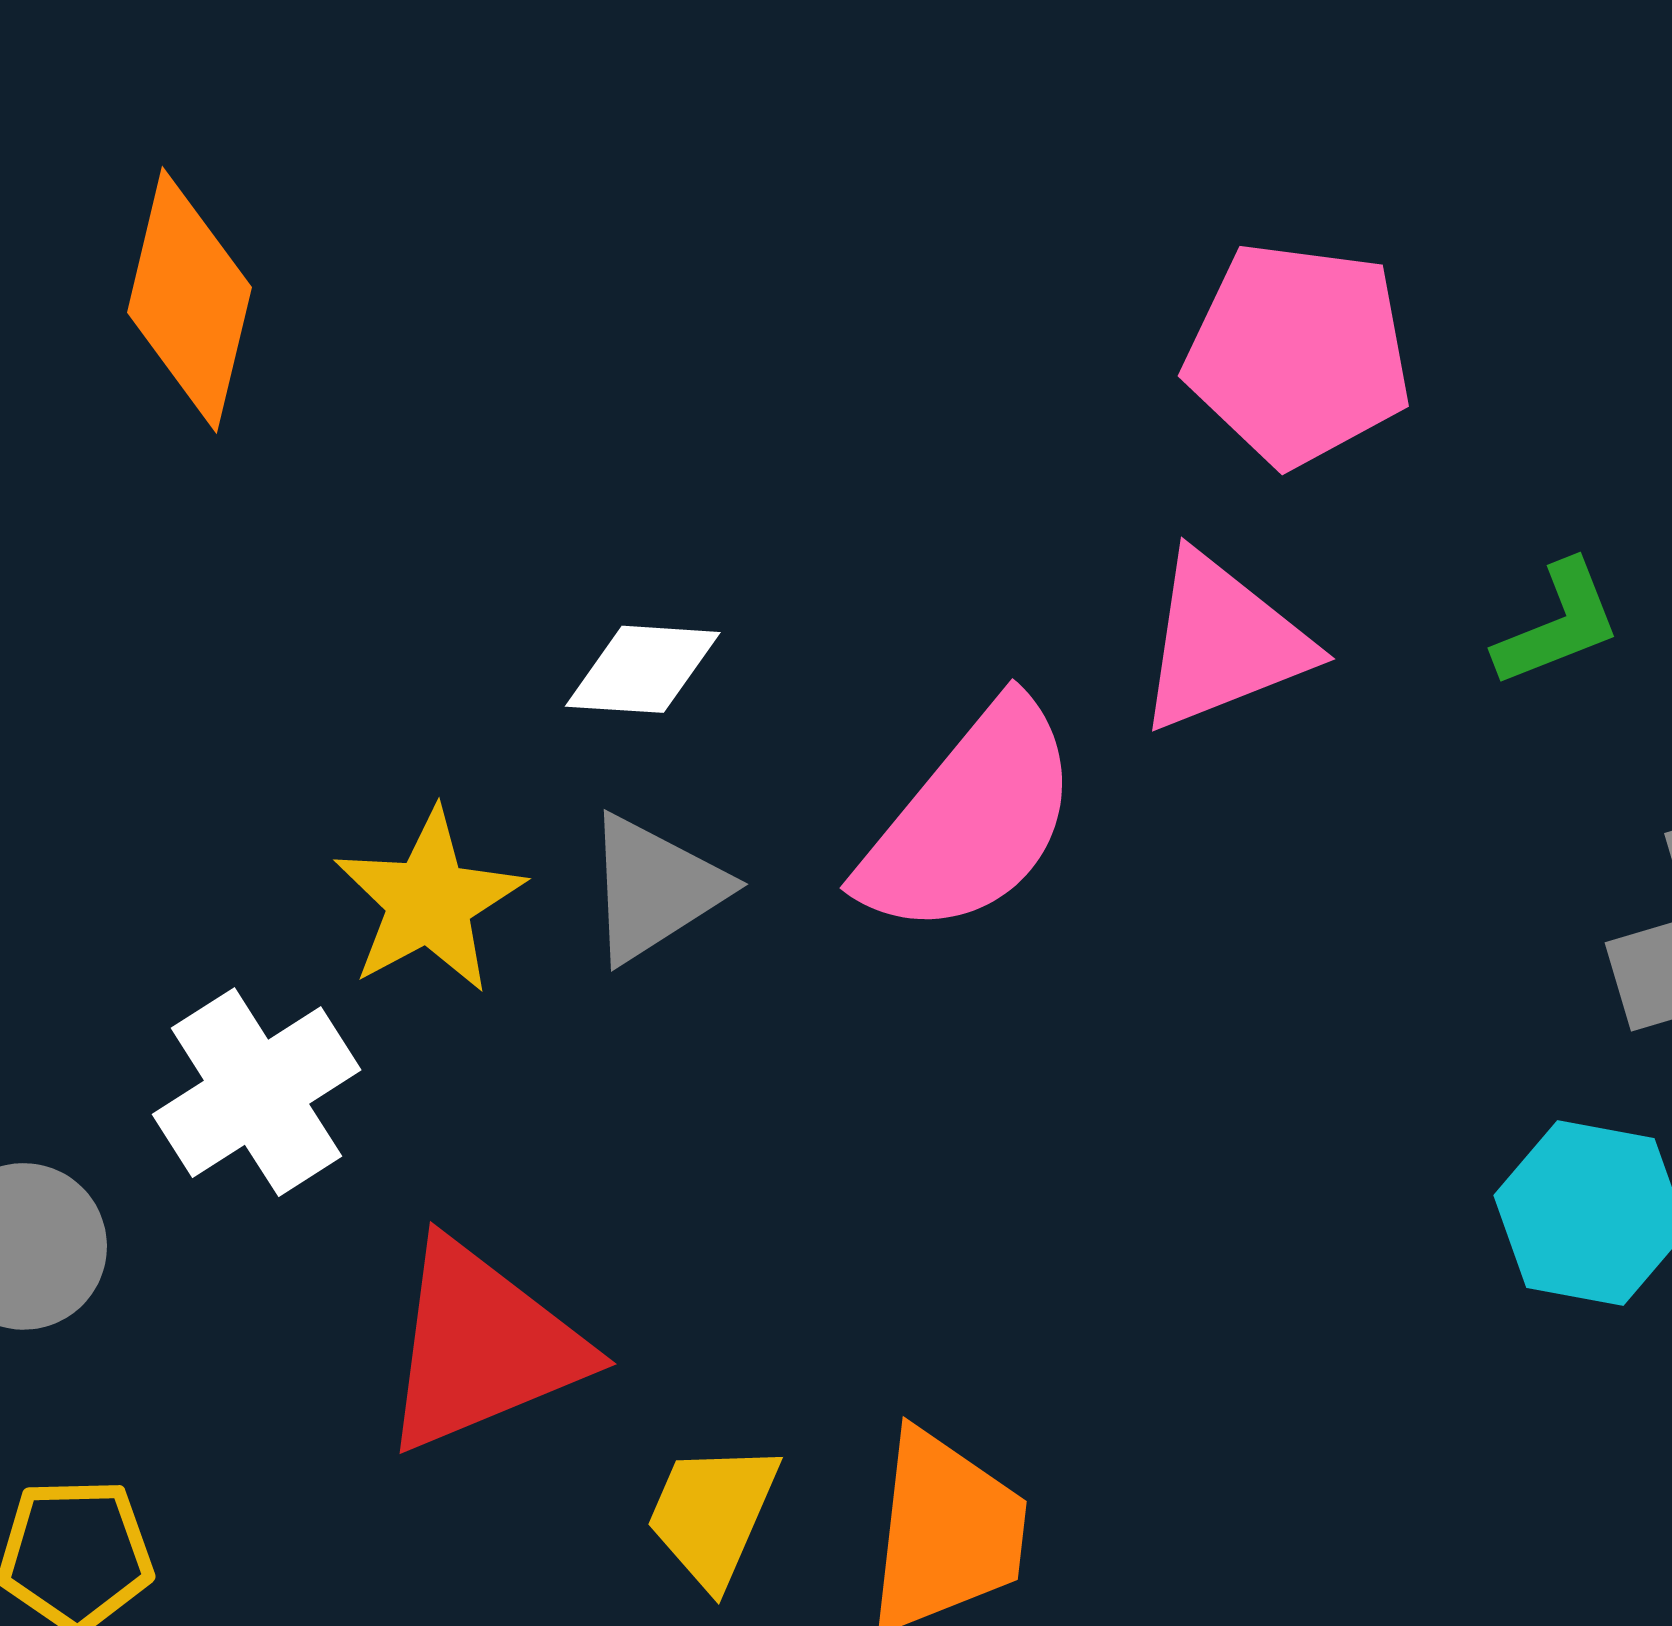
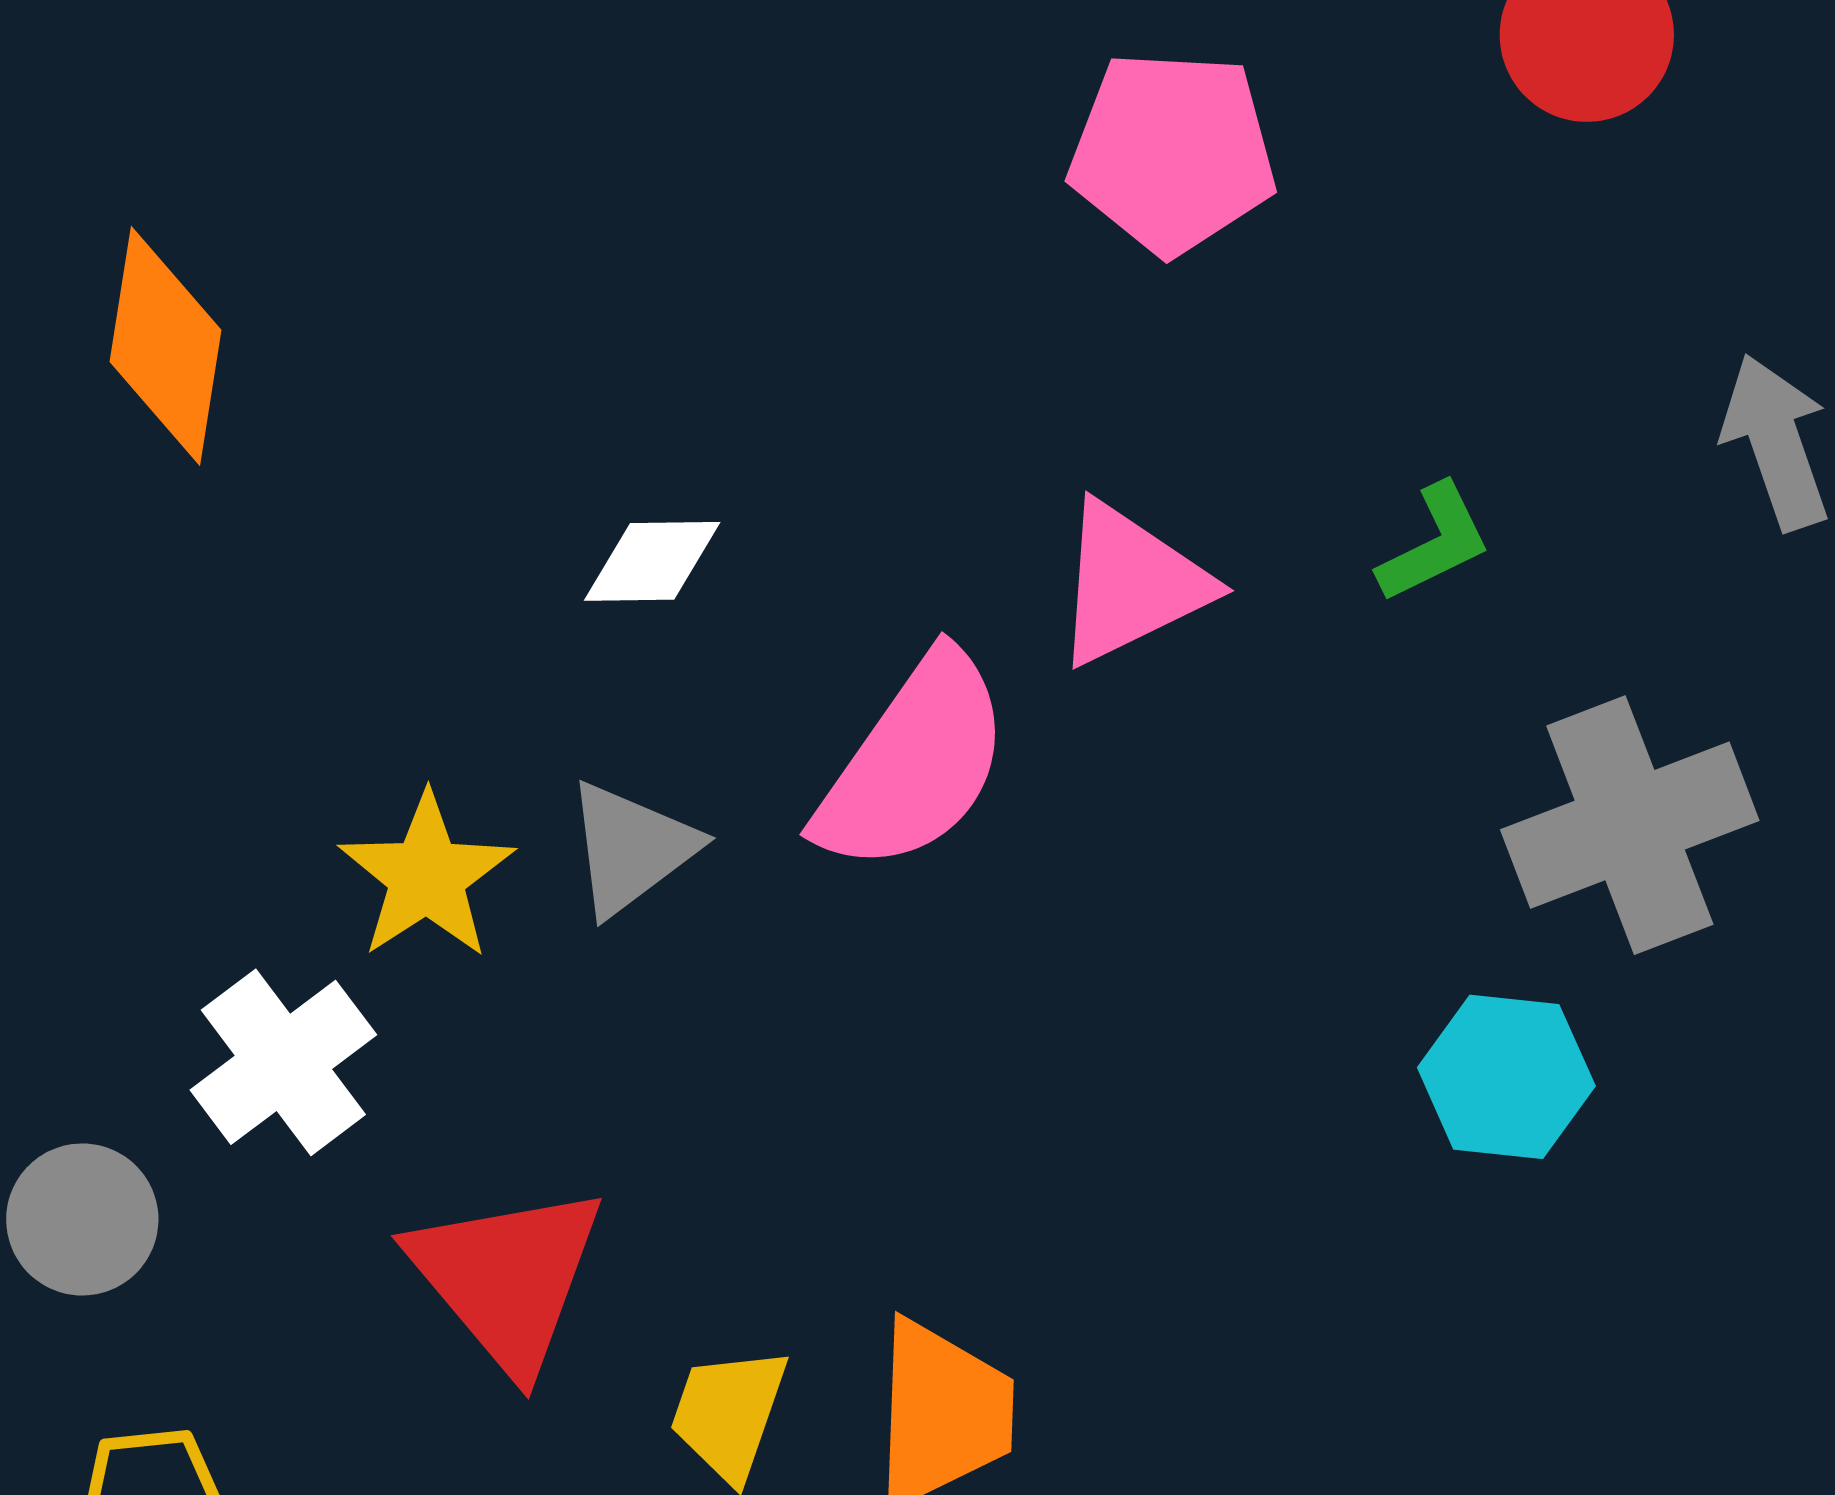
pink pentagon: (1298, 354) -> (1172, 152), moved
white diamond: (643, 669) -> (652, 561), moved
red triangle: (482, 1346) -> (507, 1278), turned -43

